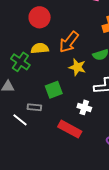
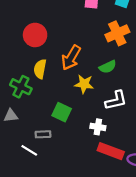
yellow semicircle: (40, 48) -> (40, 69), turned -66
green square: (54, 90) -> (62, 112), turned -36
red rectangle: (70, 129) -> (111, 151), moved

